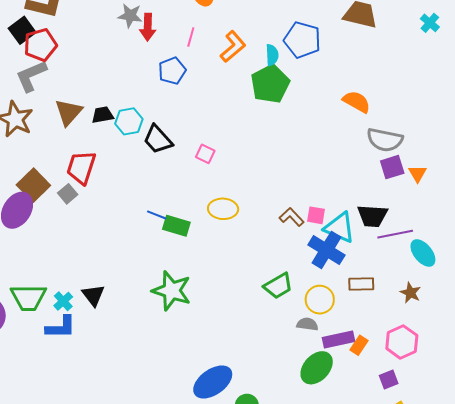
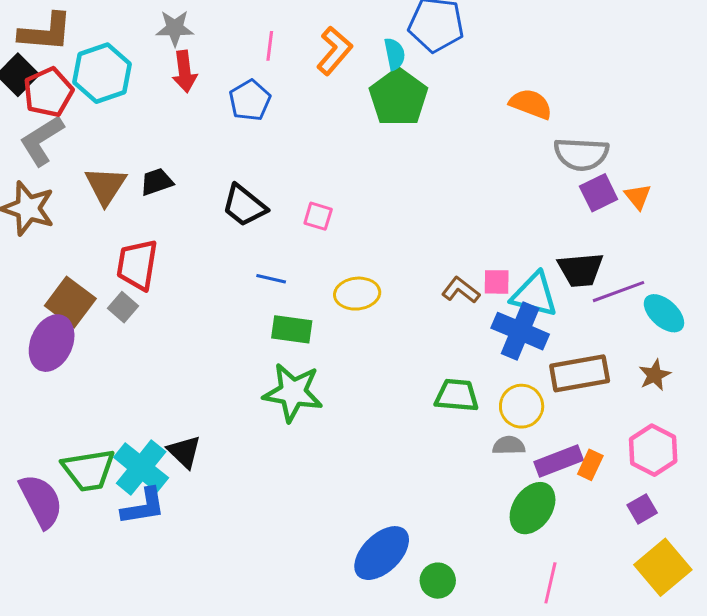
red arrow: (148, 27) -> (185, 72), moved
cyan hexagon: (129, 121) -> (102, 73), moved, size x1.4
blue line: (157, 215) -> (271, 279), moved
brown rectangle: (361, 284) -> (580, 373), size x1.5
green trapezoid: (278, 286) -> (457, 395), turned -136
green star: (172, 291) -> (293, 392), moved
brown star: (410, 293) -> (655, 375), turned 30
cyan cross: (63, 301) -> (141, 468), size x1.8

